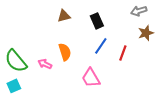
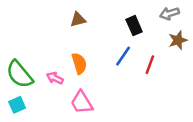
black rectangle: (97, 21) -> (134, 26), moved
pink trapezoid: (91, 78) -> (82, 102), moved

